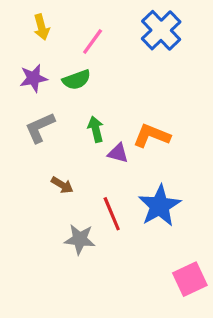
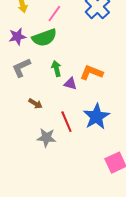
green semicircle: (77, 80) -> (44, 38), size x1.4

